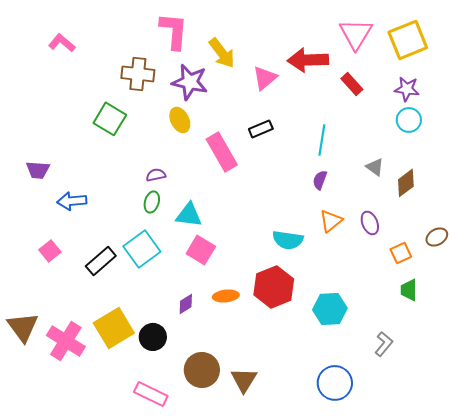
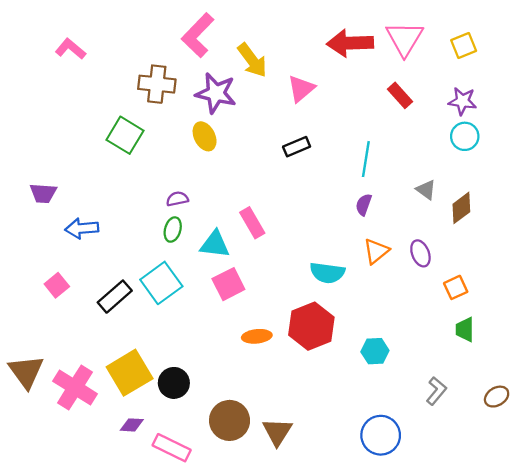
pink L-shape: (174, 31) -> (198, 35), turned -141
yellow square: (408, 40) -> (464, 45), size x0.6
red arrow: (308, 60) -> (350, 43), moved
pink rectangle: (222, 152) -> (252, 223), moved, size x0.7
brown ellipse: (437, 237) -> (497, 397), moved
pink square: (201, 250) -> (228, 284), turned 32
purple diamond: (186, 304) -> (132, 425), moved, turned 35
cyan hexagon: (330, 309) -> (375, 351), size x0.7

